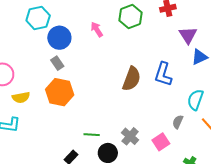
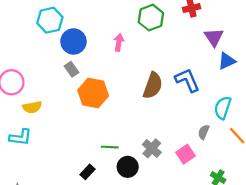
pink arrow: (97, 29) -> (119, 42), moved, turned 42
blue L-shape: (163, 74) -> (187, 80), turned 140
orange hexagon: (60, 92) -> (93, 93), moved

